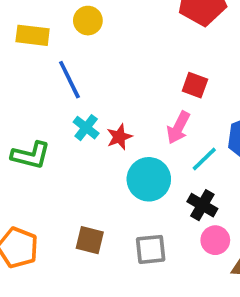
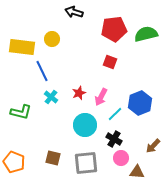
yellow rectangle: (33, 35) -> (22, 47), size x1.4
red square: (195, 85) -> (110, 62), moved
red star: (119, 137) -> (79, 93), moved
gray square: (151, 249) -> (86, 163), size x1.4

